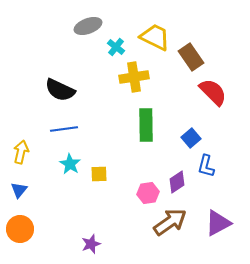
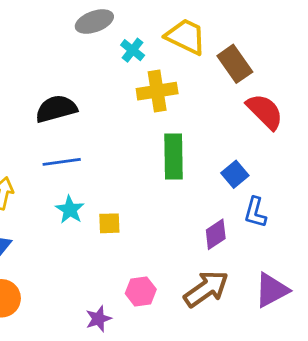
black semicircle: (60, 90) -> (56, 109), turned 140
pink hexagon: (148, 193) -> (141, 291), moved

